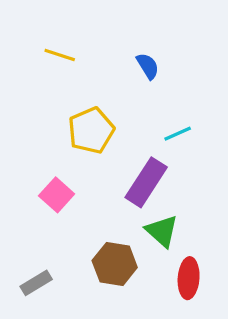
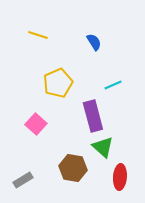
purple rectangle: (146, 182) -> (93, 116), turned -48

